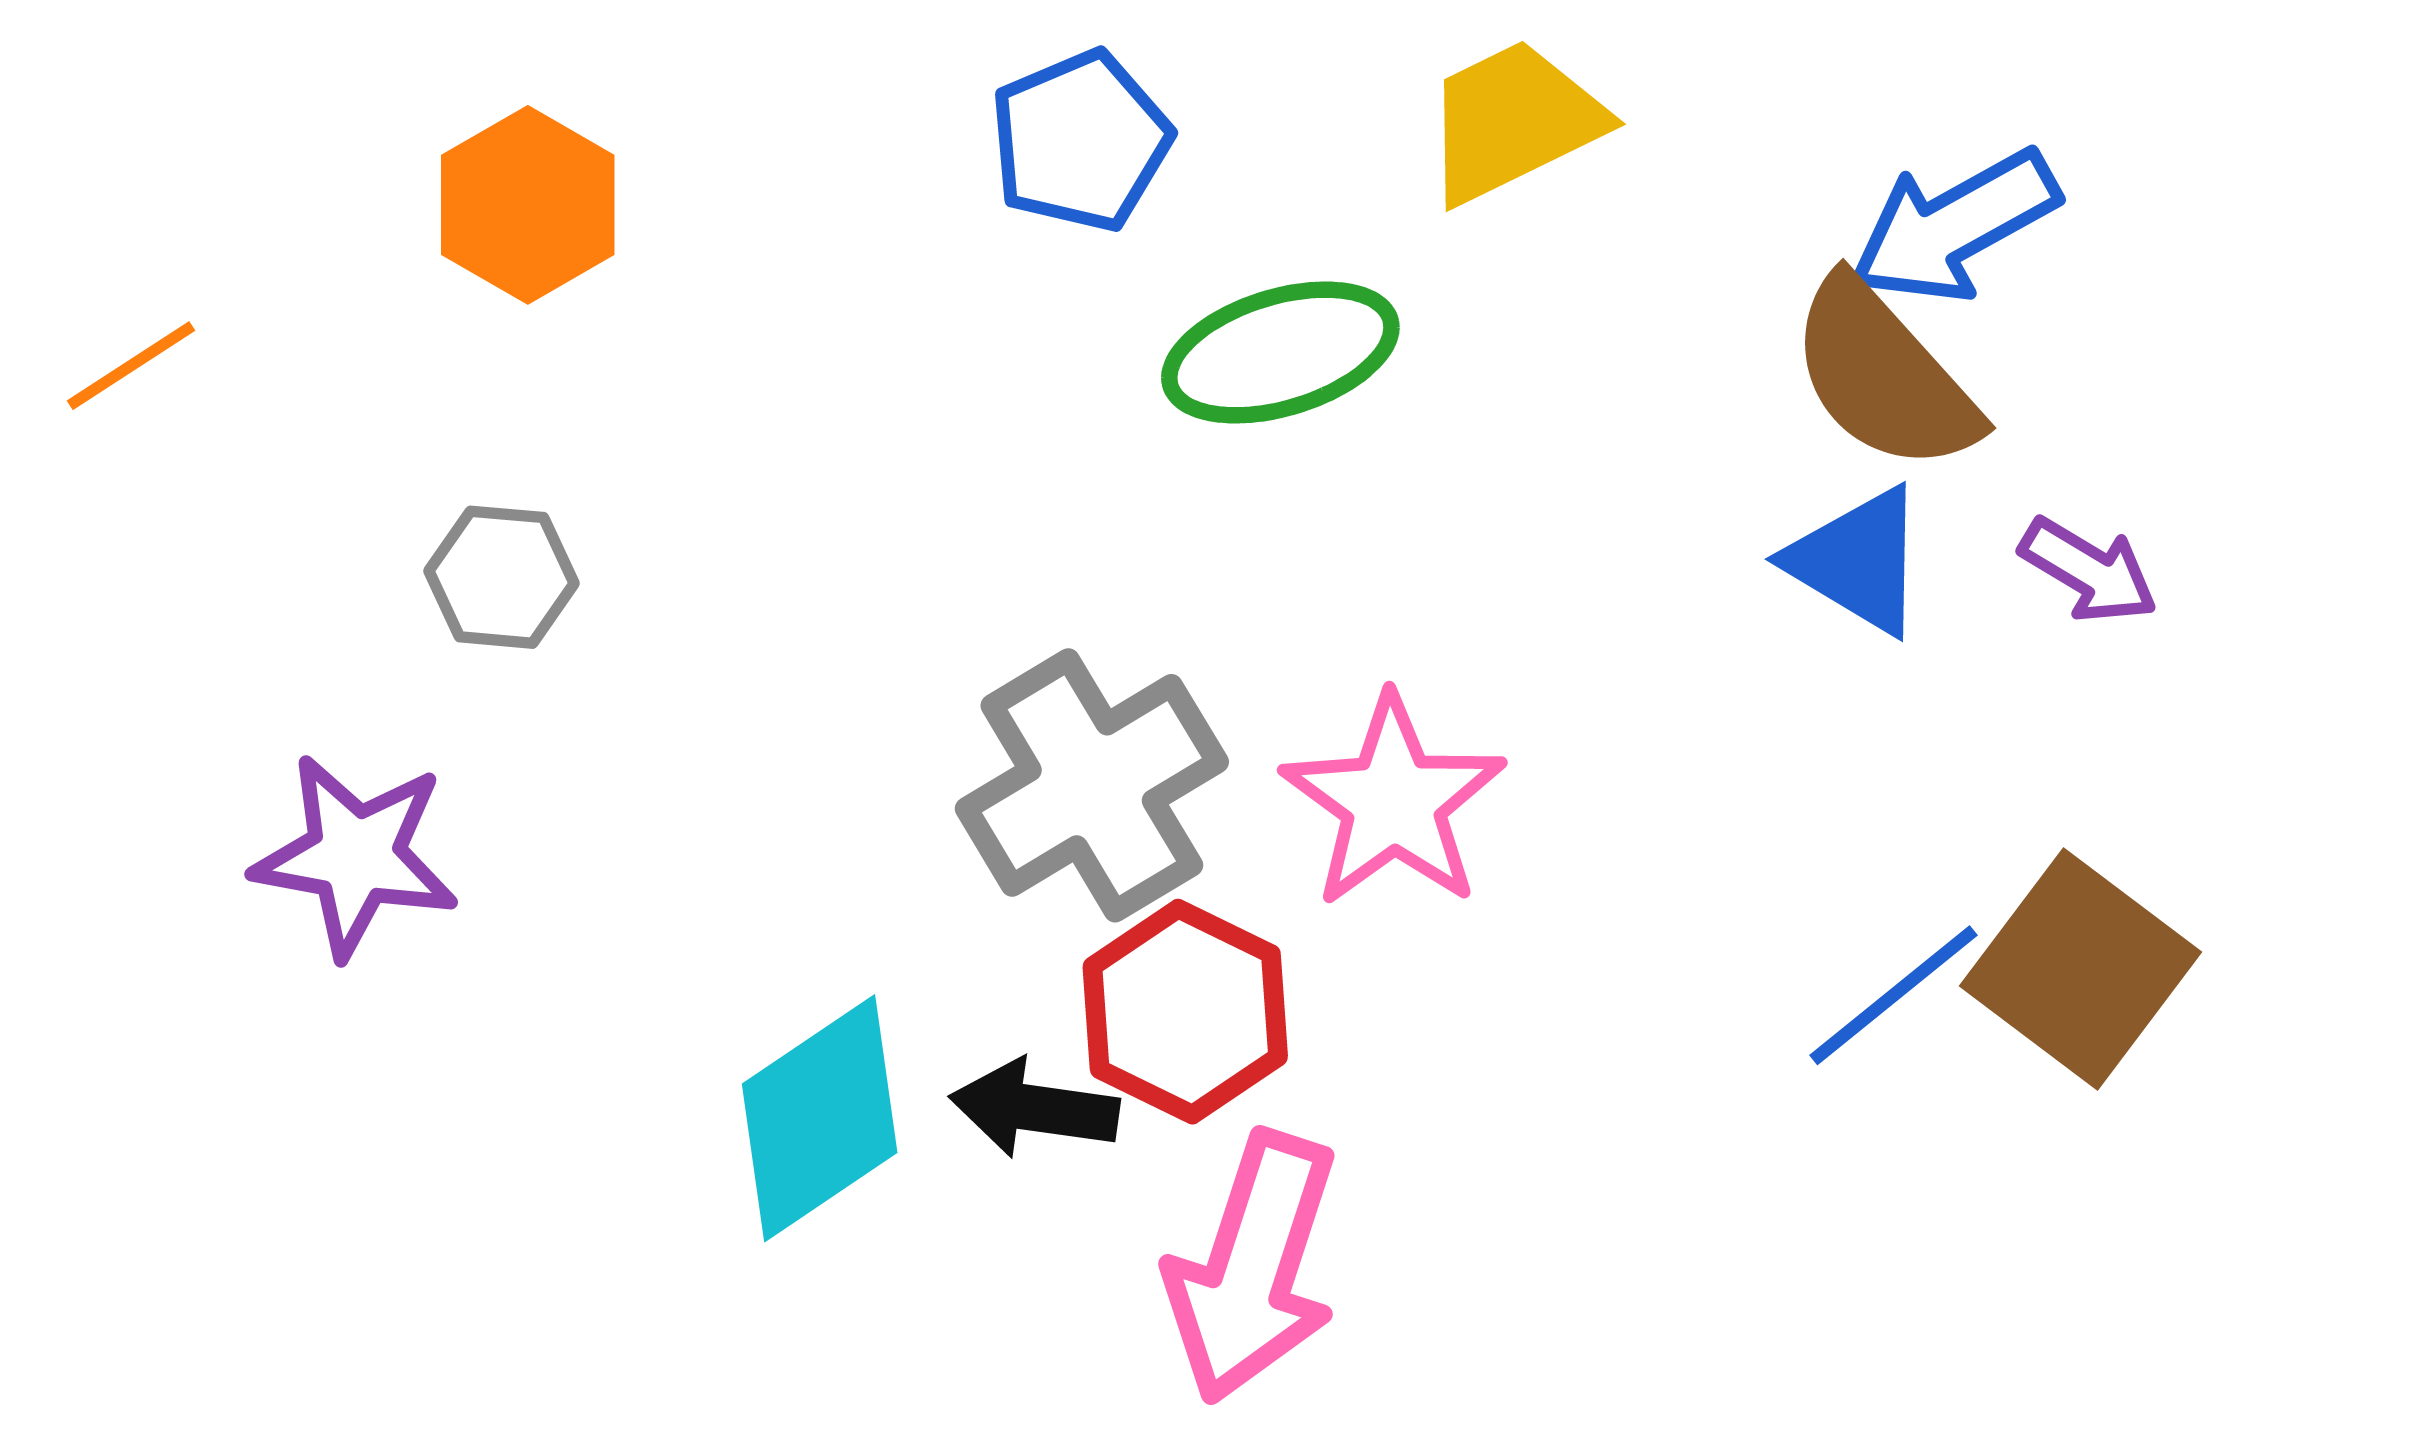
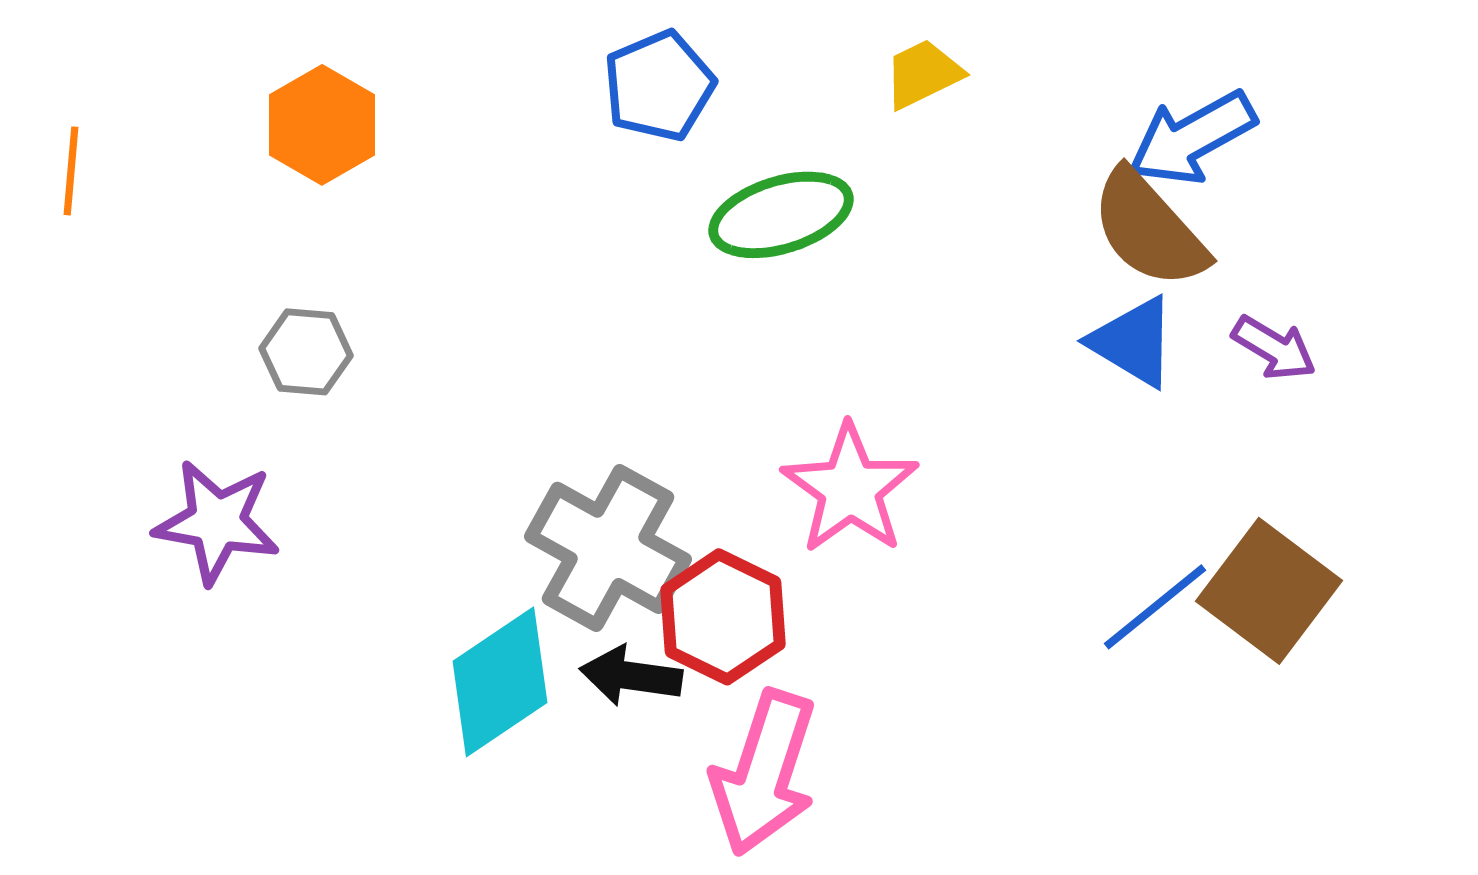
yellow trapezoid: (1513, 121) -> (923, 74), size x0.7
orange line: (131, 366) -> (71, 171), moved, turned -52
gray cross: (1092, 785) -> (608, 548), moved, turned -30

